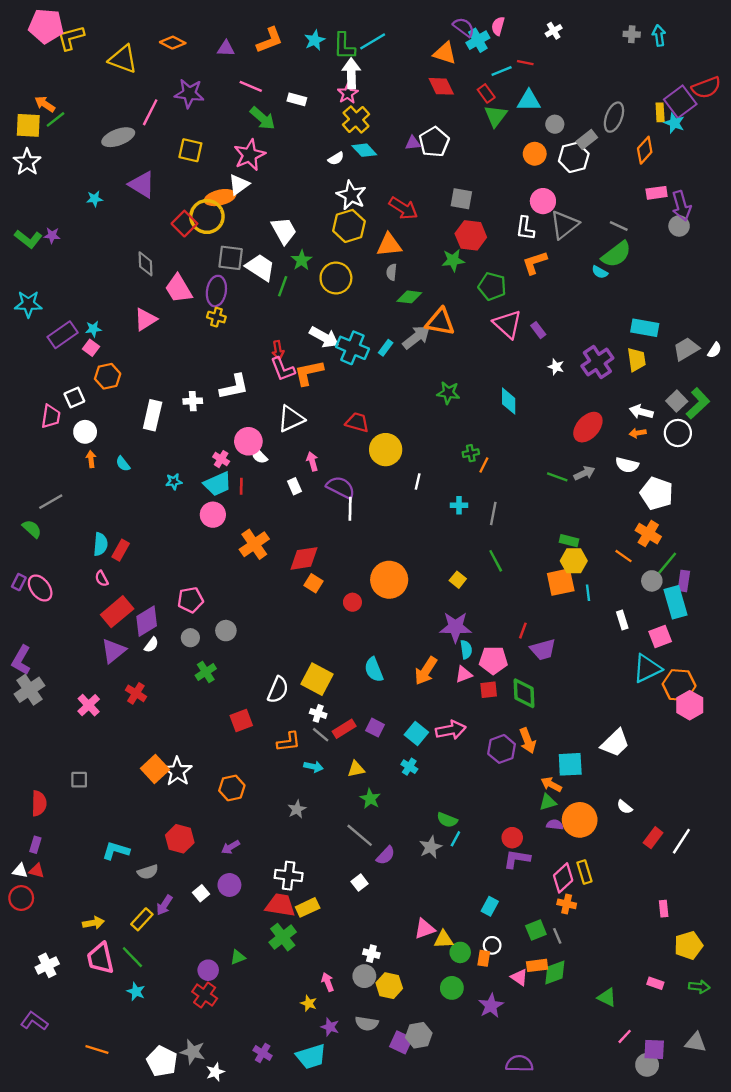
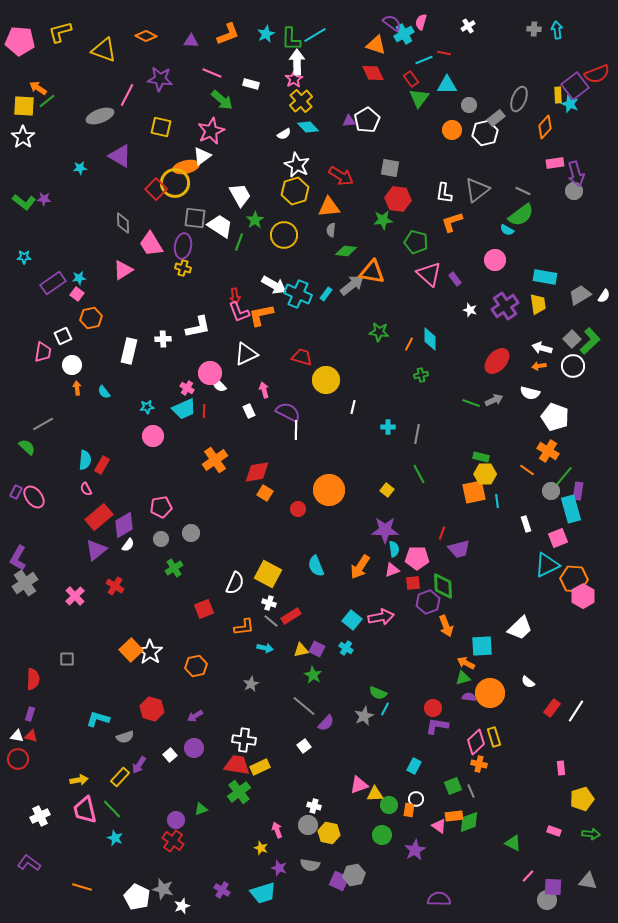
pink pentagon: (46, 26) -> (20, 41), moved
pink circle: (543, 201) -> (495, 260), moved
cyan star: (28, 304) -> (24, 257), size x0.6
green cross: (471, 453) -> (421, 375), moved
orange line: (484, 465) -> (409, 344), moved
pink circle: (213, 515) -> (153, 436), moved
purple square: (375, 728) -> (317, 649), moved
purple hexagon: (502, 749) -> (428, 602), moved

